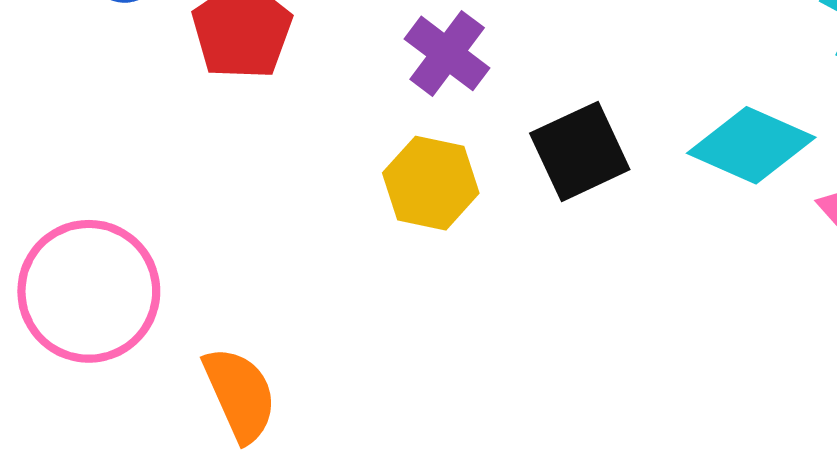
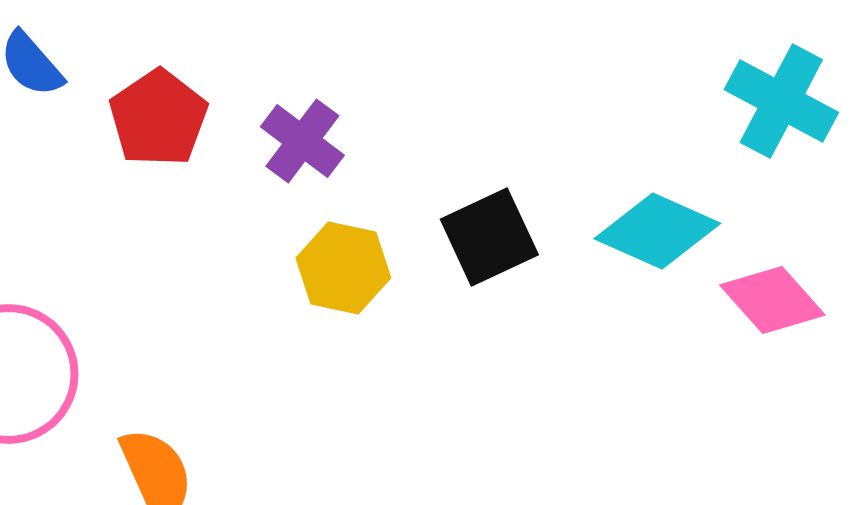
purple cross: (447, 53) -> (302, 141), moved

